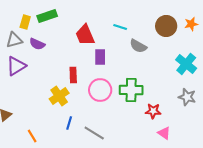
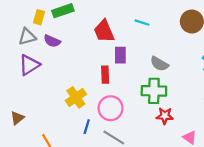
gray semicircle: (138, 46) -> (159, 64), moved
red rectangle: (73, 75) -> (105, 75), moved
pink circle: (100, 90) -> (111, 108), moved
red star: (153, 111) -> (165, 116), moved

